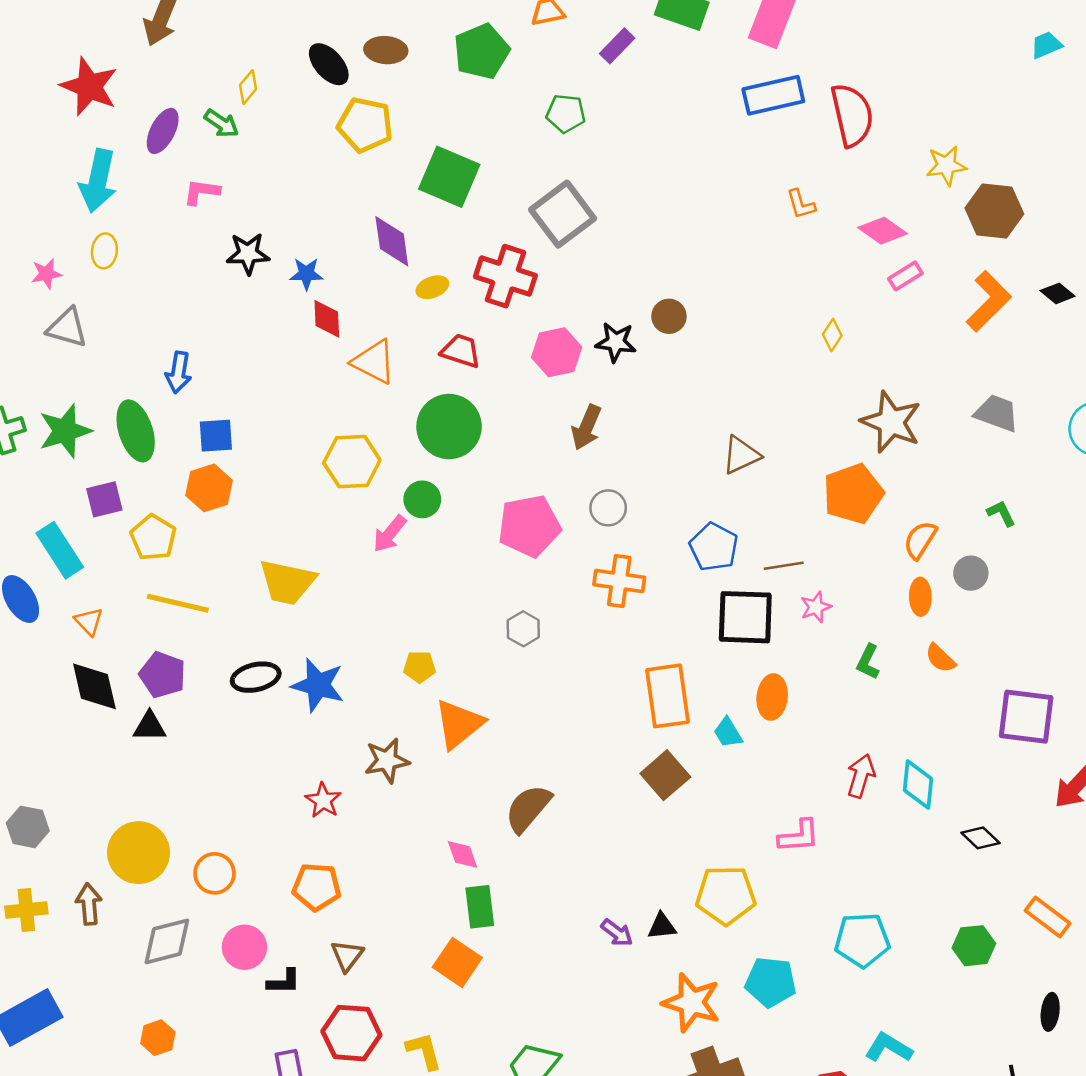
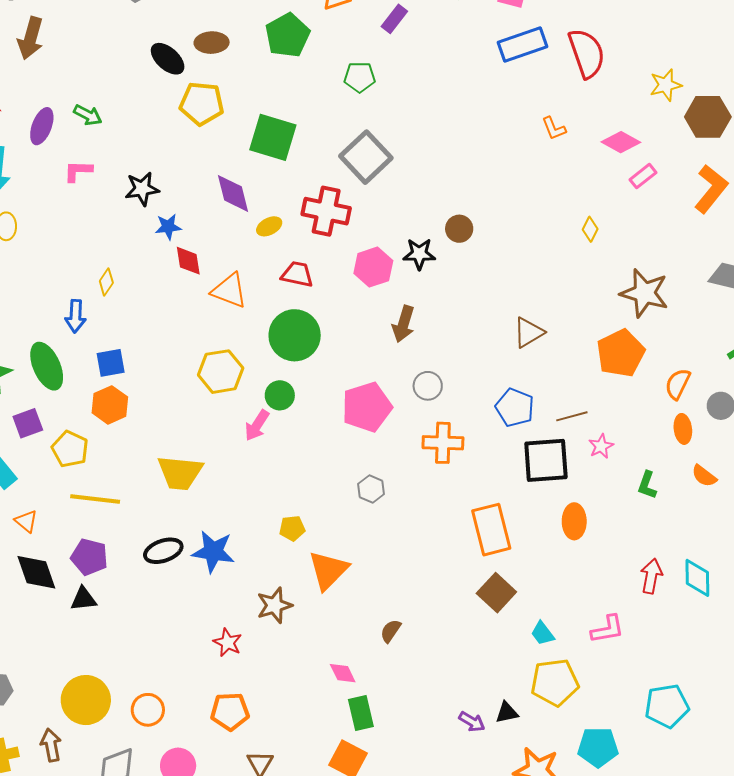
yellow diamond: (248, 87) -> (106, 282), moved
black star: (248, 254) -> (142, 189), moved
cyan trapezoid: (728, 733) -> (543, 633), moved
brown semicircle: (528, 808) -> (391, 631), size x0.6

